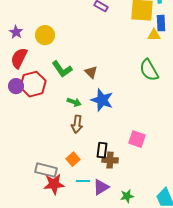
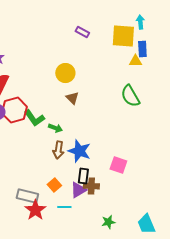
yellow circle: (45, 35) -> (65, 73), moved
green L-shape: (62, 69) -> (34, 118), moved
blue star: (102, 100) -> (79, 151), moved
red star: (54, 184) -> (35, 210), turned -30
purple triangle: (101, 187) -> (78, 190), moved

